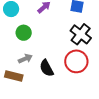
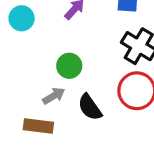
green circle: (24, 33) -> (69, 66), moved

